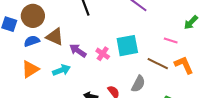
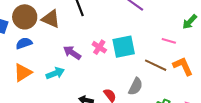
brown triangle: (55, 37) -> (51, 19), moved
pink cross: (103, 54) -> (99, 47), moved

